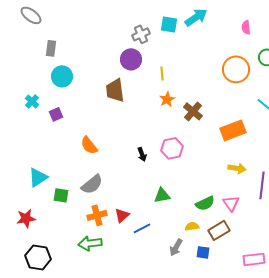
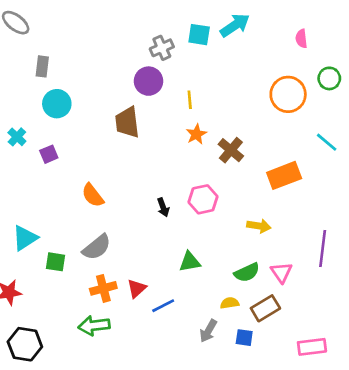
yellow arrow: (237, 168) -> (259, 226), moved

